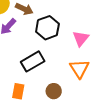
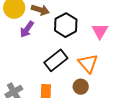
orange triangle: (79, 69) -> (88, 63), moved

